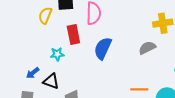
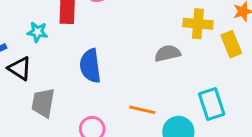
blue semicircle: (103, 48) -> (90, 66), moved, turned -45

